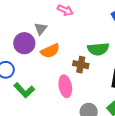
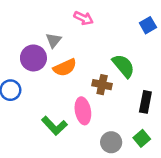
green semicircle: (98, 49) -> (123, 66), turned -125
green L-shape: (24, 90) -> (54, 126), moved

